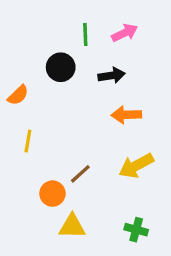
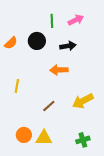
orange semicircle: (18, 95) -> (11, 43), moved
orange arrow: (126, 115) -> (59, 70), moved
orange circle: (52, 194) -> (24, 135), moved
green cross: (136, 230) -> (83, 140), turned -32

